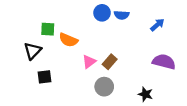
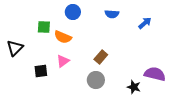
blue circle: (102, 13) -> (73, 12), moved
black triangle: (33, 51) -> (15, 48), moved
pink triangle: (89, 62) -> (63, 61), moved
purple semicircle: (164, 62) -> (155, 74), moved

